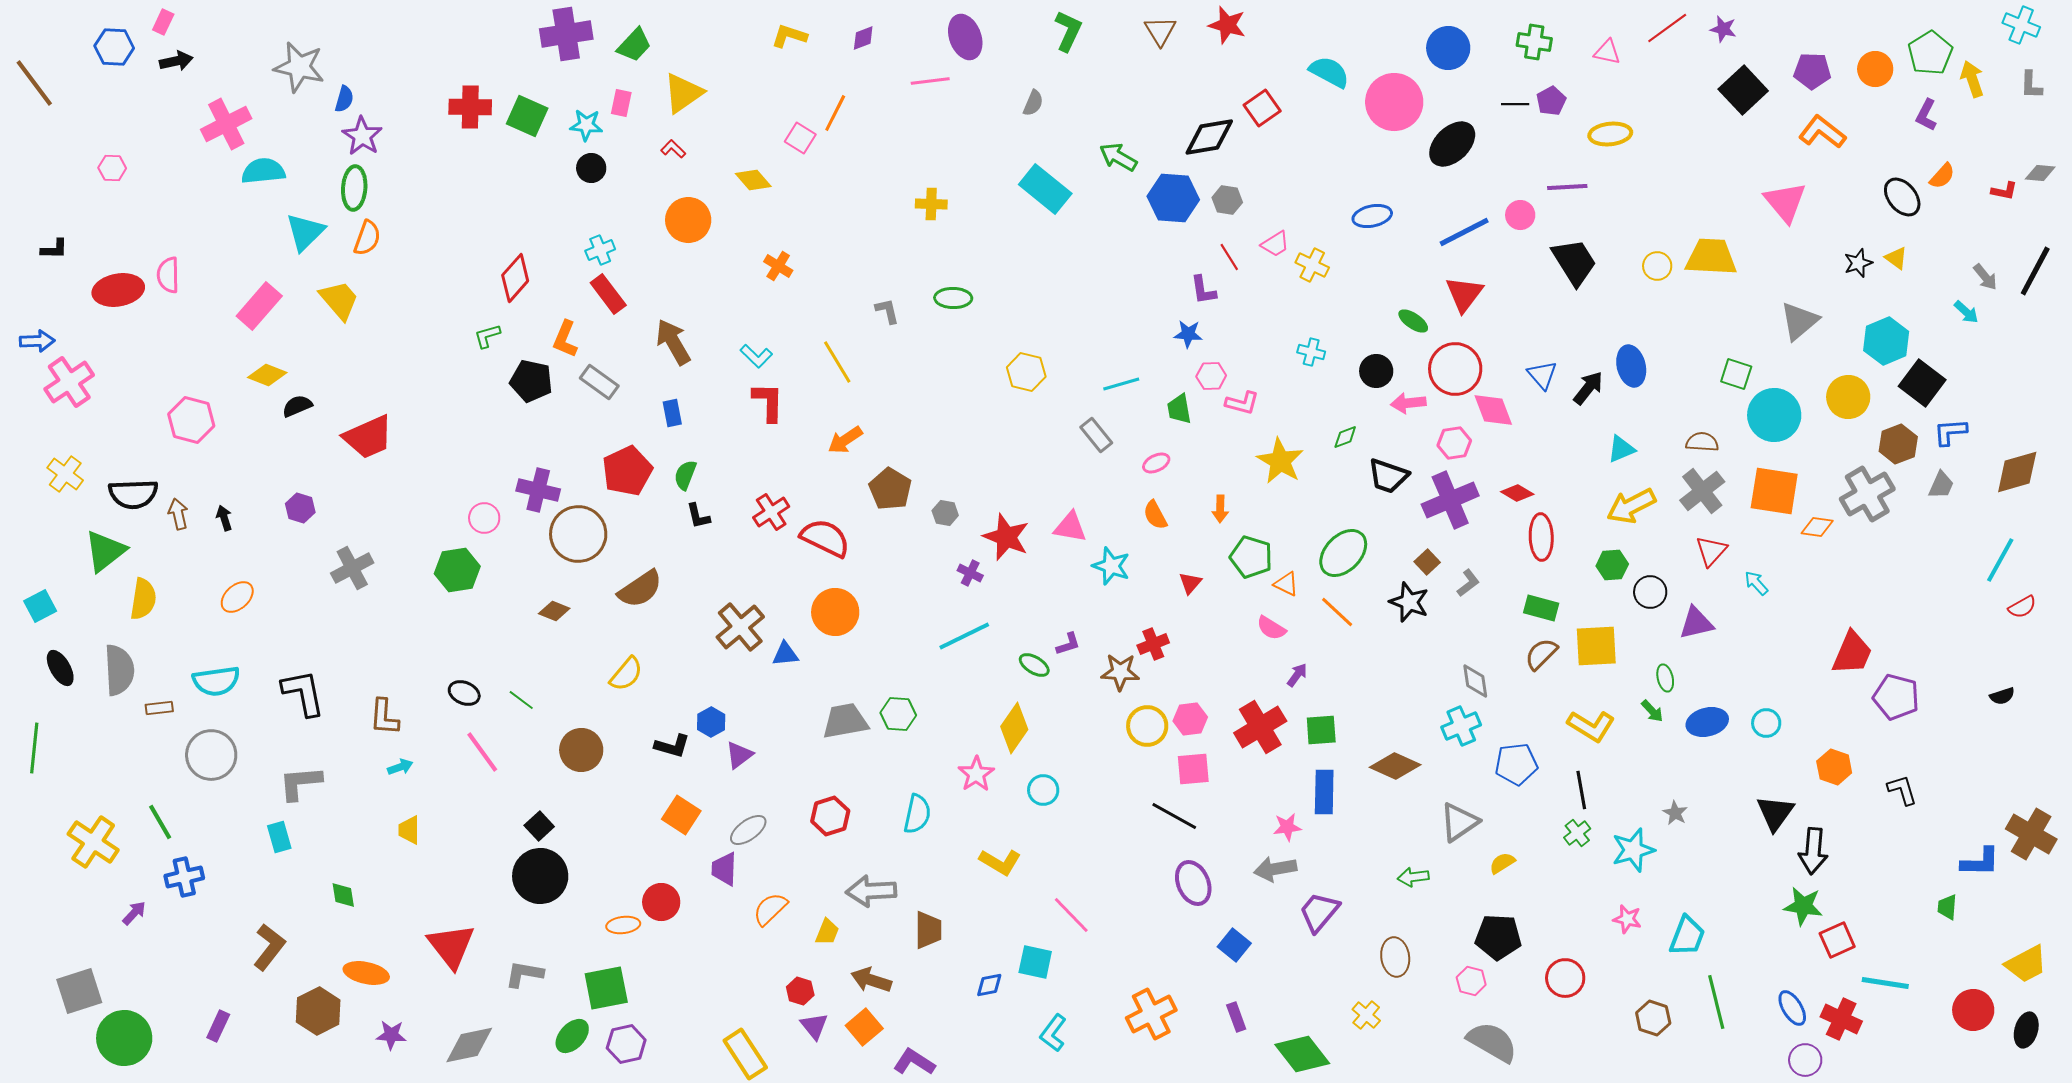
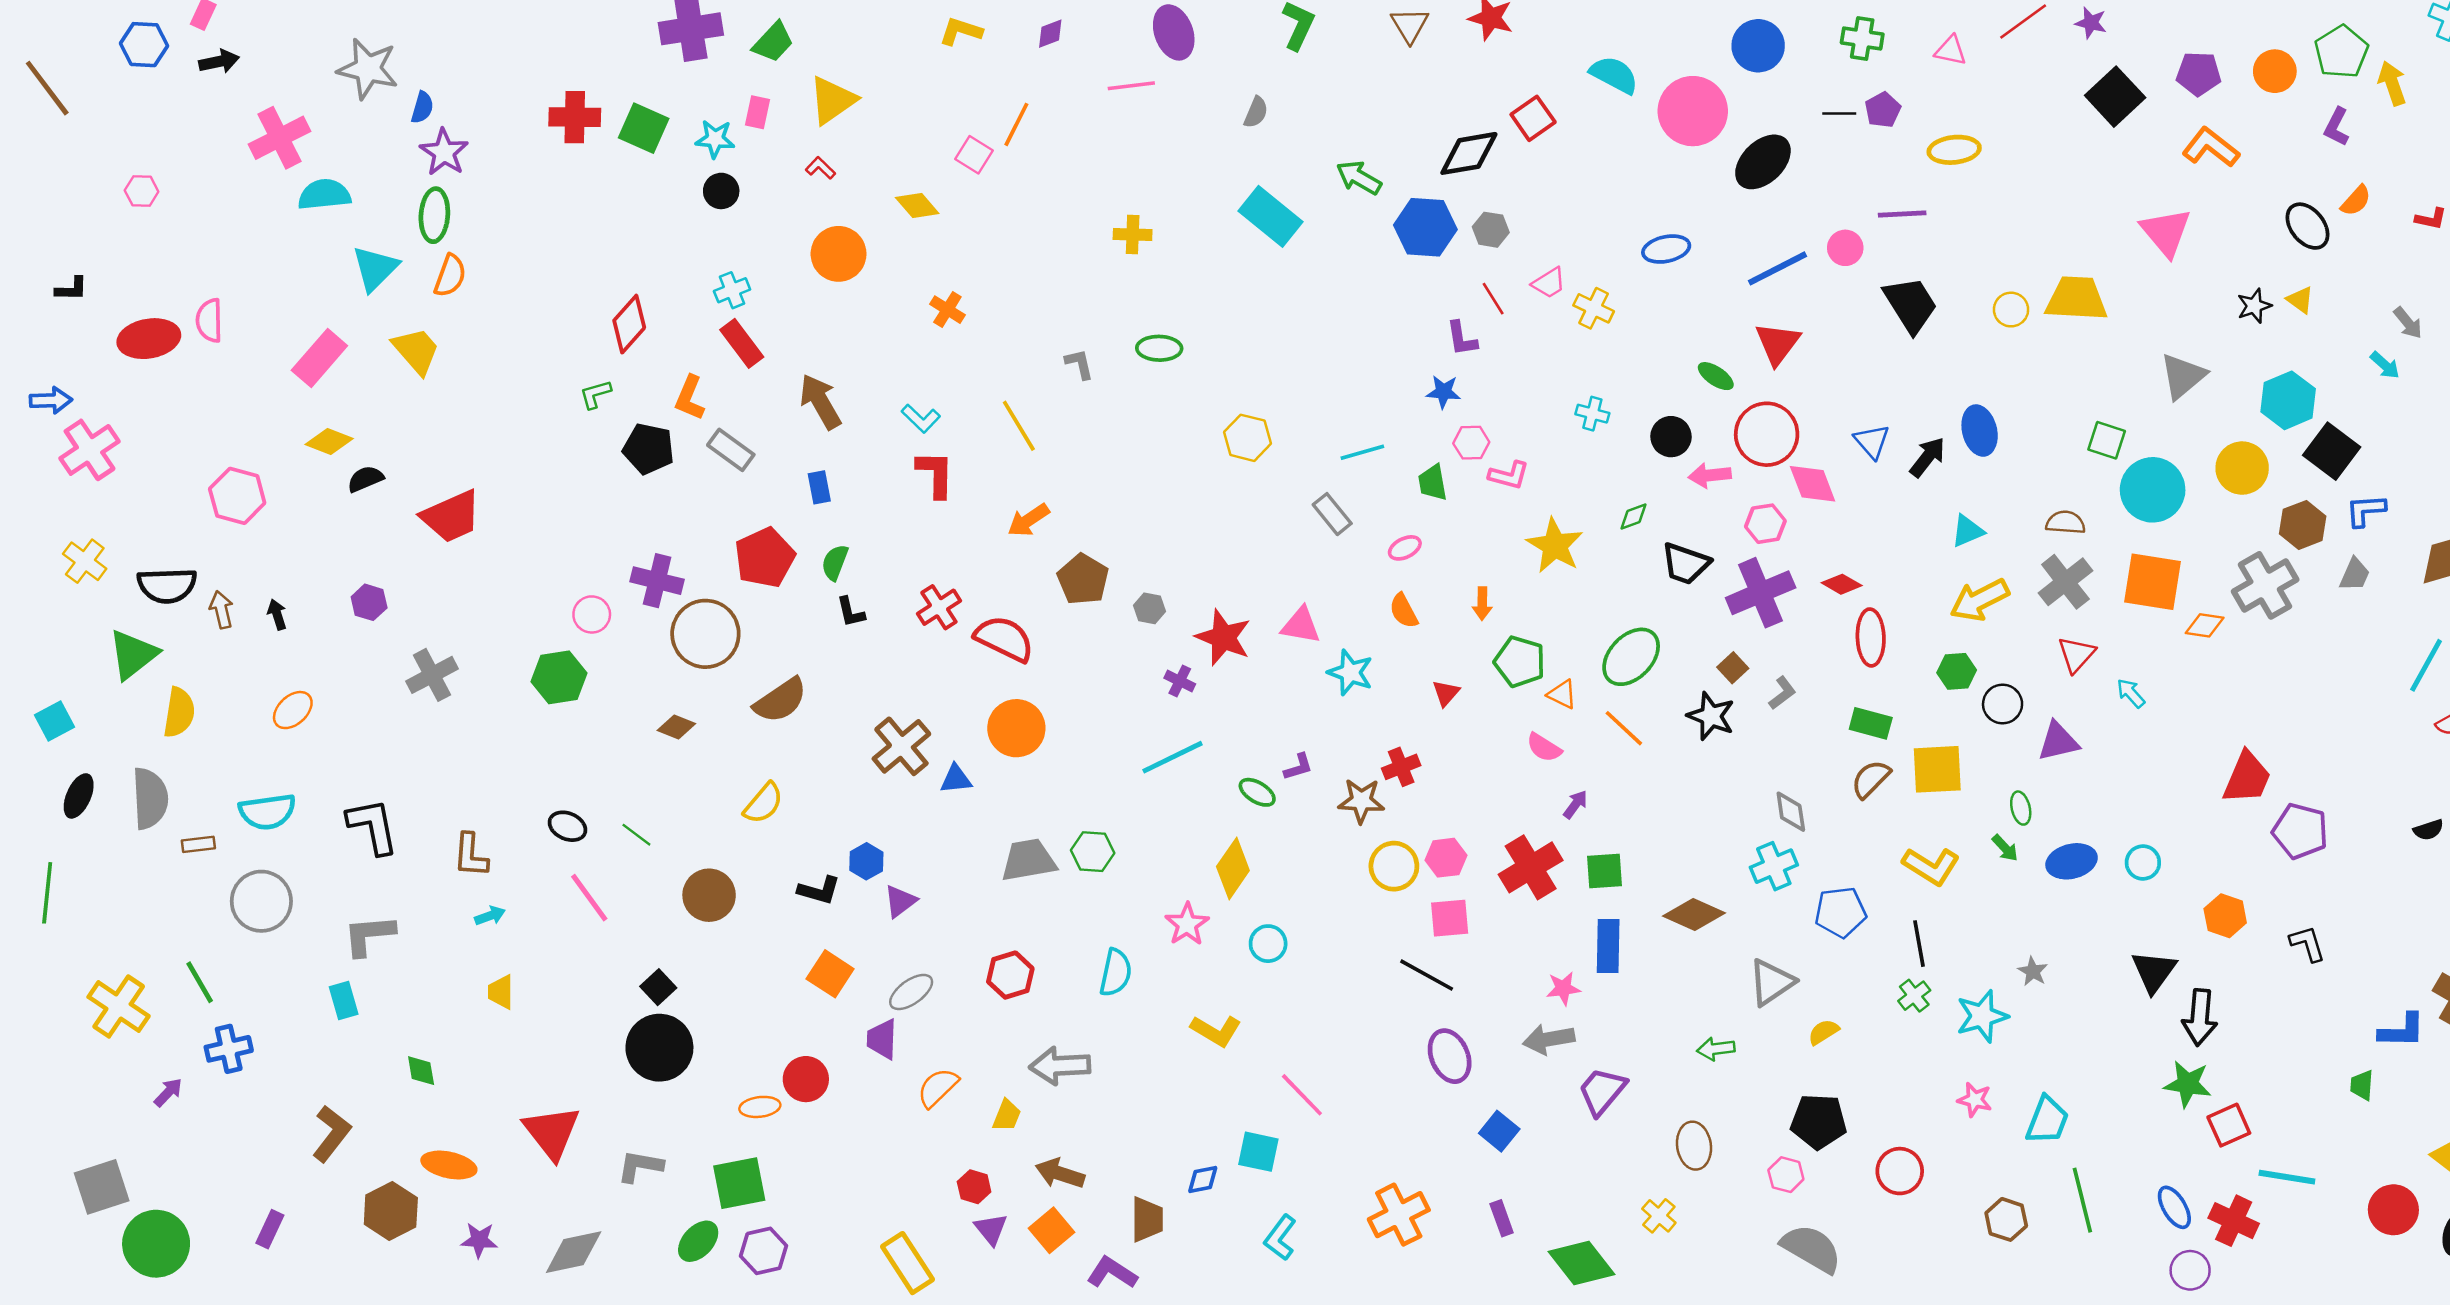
black ellipse: (60, 668) -> (79, 796), turned 54
brown trapezoid: (928, 930) -> (1147, 1219), moved

